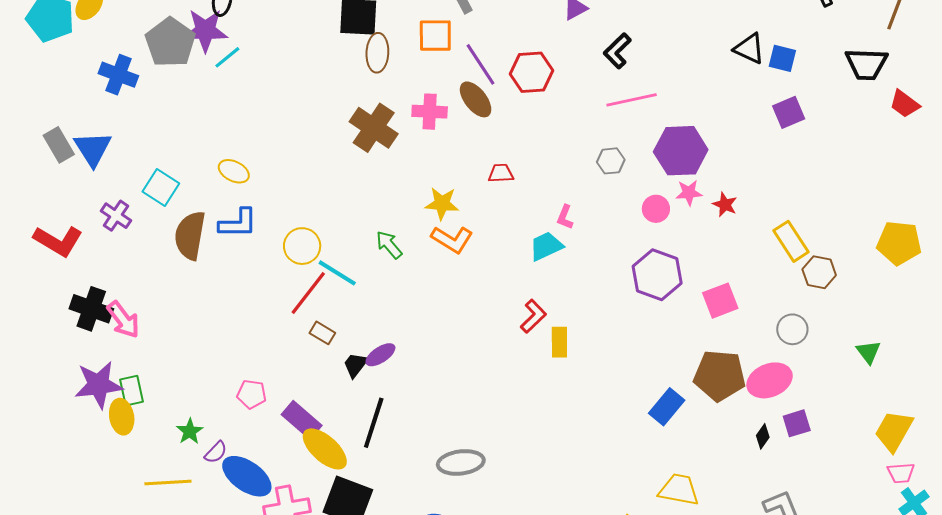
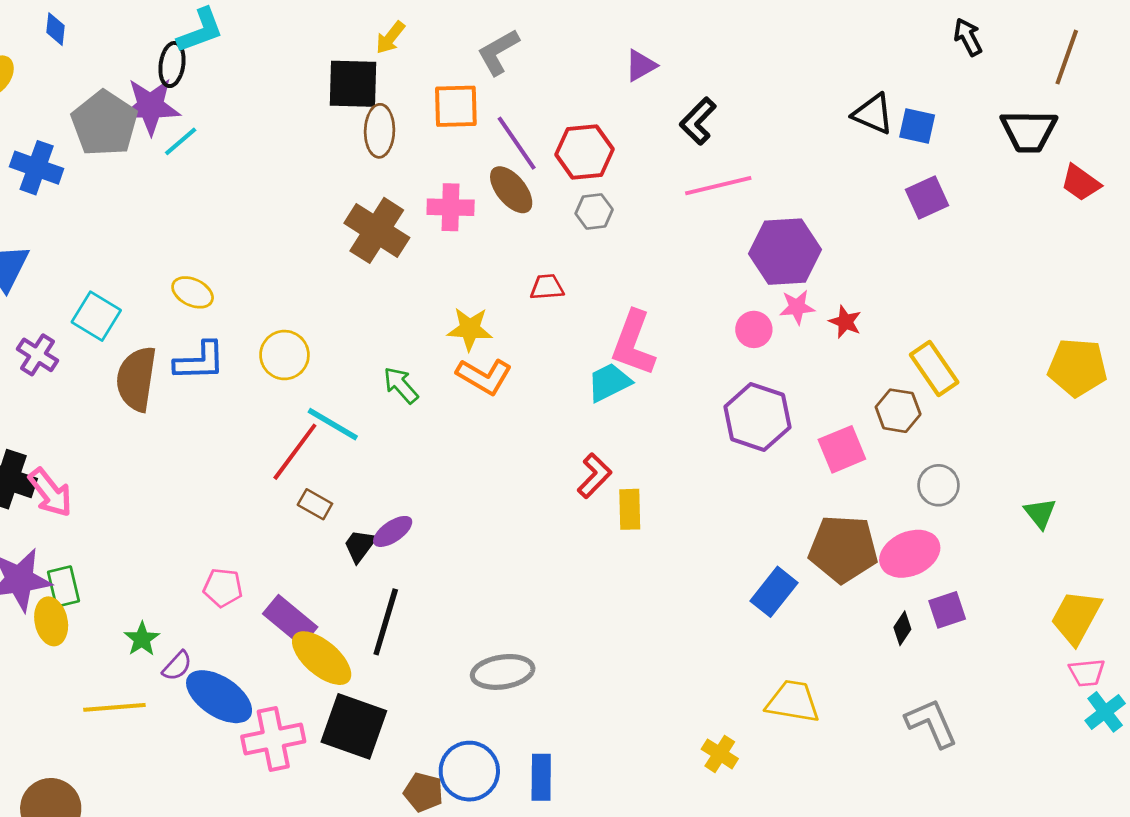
gray hexagon: (611, 161) -> (594, 211), moved
pink L-shape: (565, 217) -> (633, 343), size x2.0
yellow circle: (302, 246) -> (284, 355), moved
brown hexagon: (819, 272) -> (898, 411), moved

